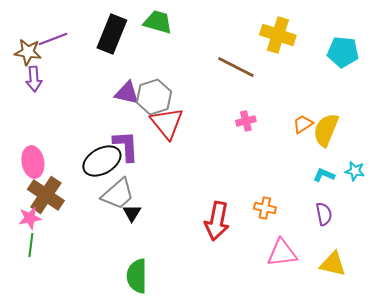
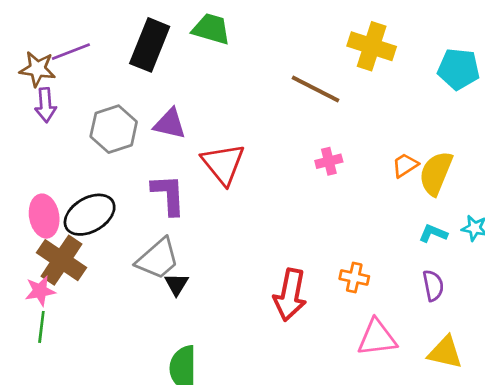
gray hexagon: (154, 97) -> (114, 129), moved
black ellipse: (102, 161) -> (90, 215), moved

